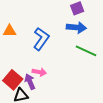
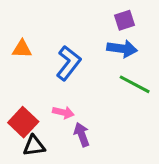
purple arrow: (30, 82) -> (82, 135), moved

